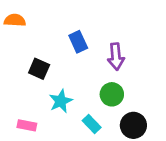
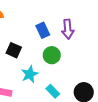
purple arrow: (116, 57) -> (68, 29), moved
green circle: (112, 94) -> (52, 55), moved

